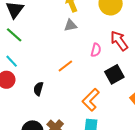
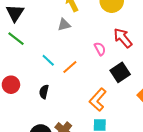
gray triangle: (70, 25) -> (64, 25), moved
pink semicircle: (96, 50) -> (100, 49), turned -40
cyan line: (12, 61) -> (48, 60), moved

